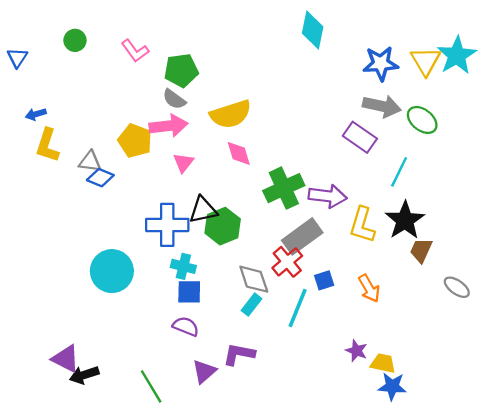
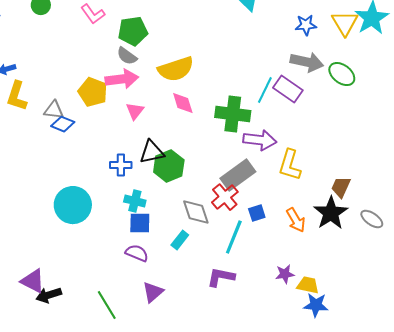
blue star: (381, 63) -> (306, 25), size x0.7
cyan line: (399, 172) -> (265, 90), moved
green cross: (284, 188) -> (233, 114), moved, turned 32
black star: (405, 220) -> (331, 213), moved
blue cross: (167, 225) -> (121, 165), size x0.6
cyan rectangle: (251, 305) -> (180, 240), moved
purple star: (356, 351) -> (285, 274), turned -30
purple L-shape: (239, 354) -> (221, 277), moved

